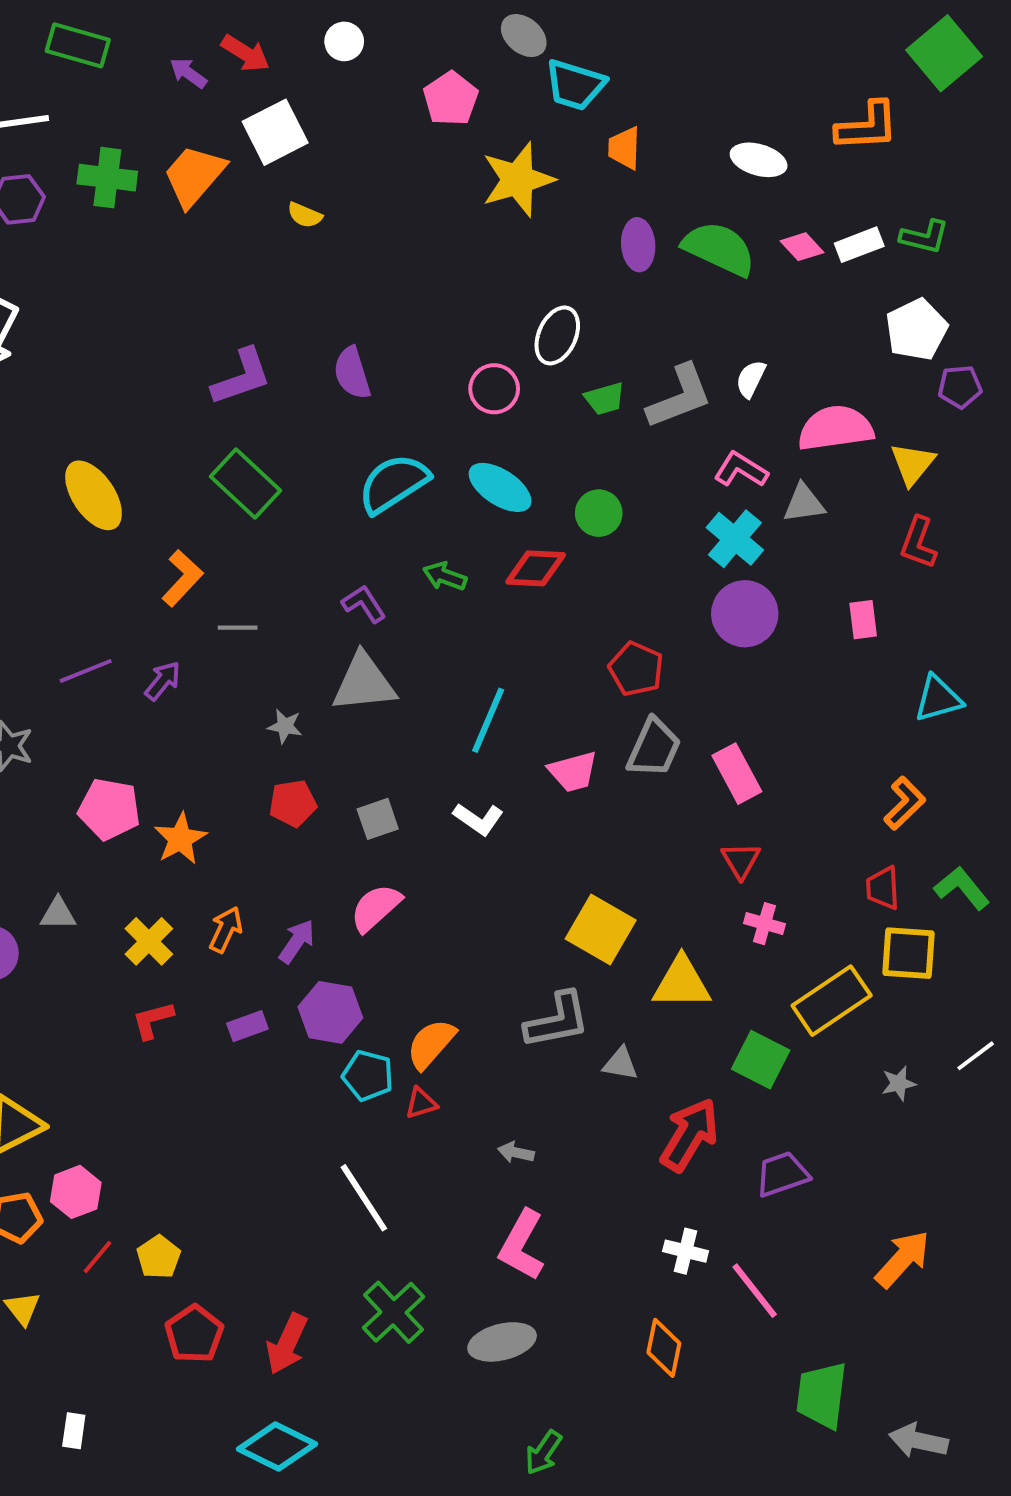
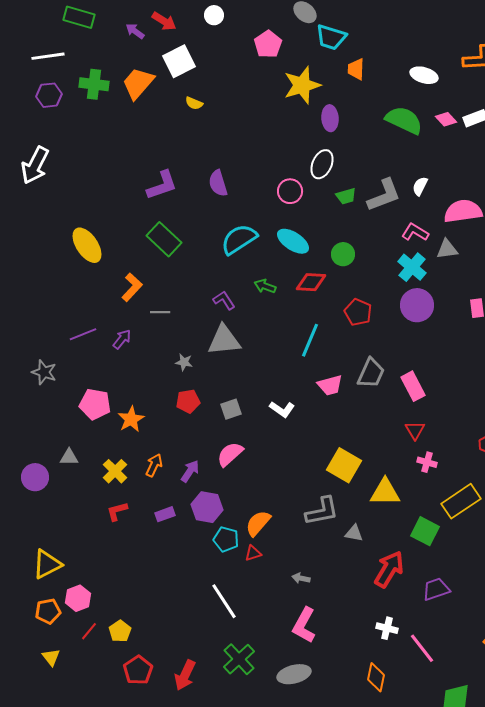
purple ellipse: (638, 245) -> (330, 118), moved
red pentagon: (636, 669) -> (358, 312), moved
cyan line: (488, 720) -> (310, 340), moved

